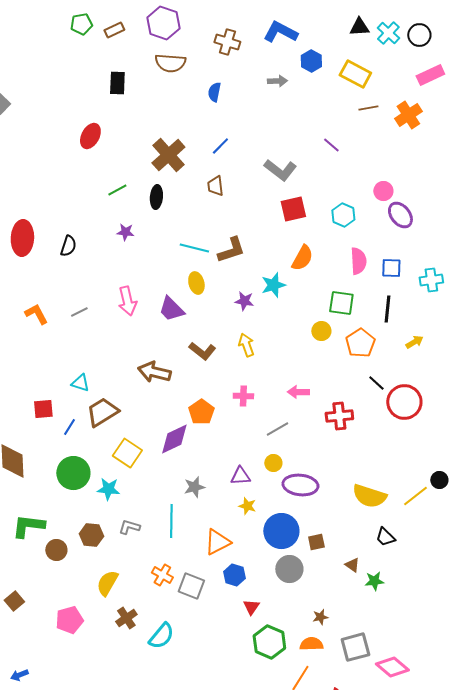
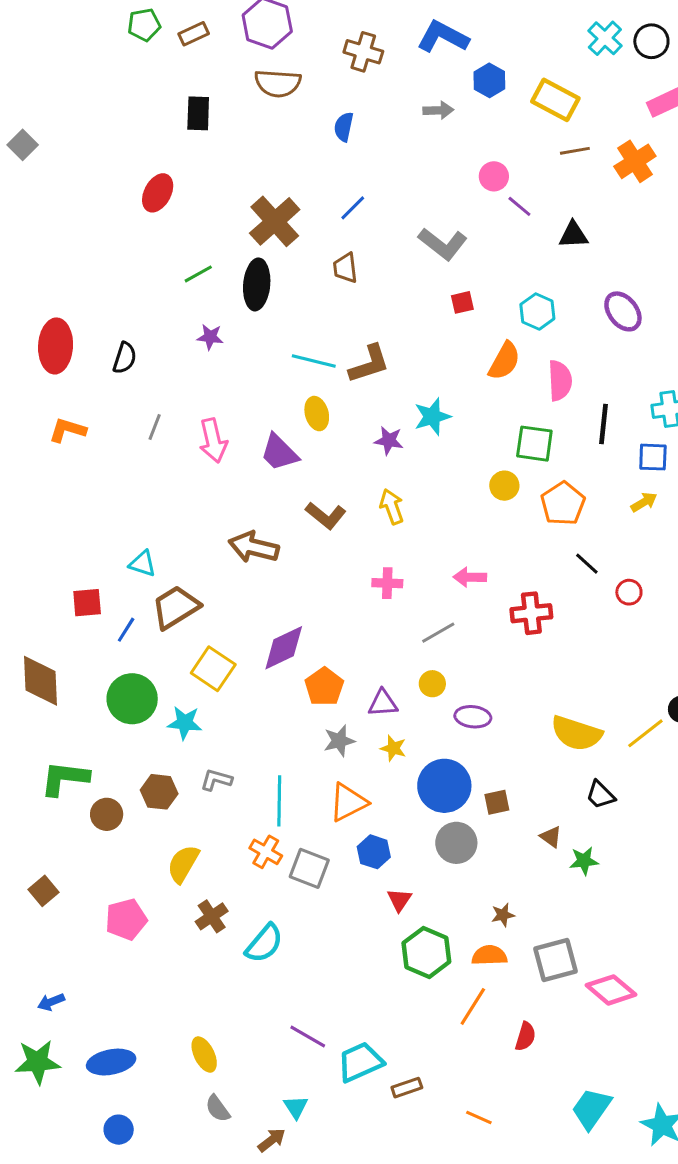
black triangle: (359, 27) -> (573, 235), moved
pink circle: (383, 191) -> (494, 176), moved
black ellipse: (156, 197) -> (257, 284), size x1.4
red square: (293, 209) -> (462, 302), size x0.6
orange semicircle: (302, 258) -> (504, 361), moved
blue square: (391, 268) -> (653, 457), moved
black line: (387, 309) -> (603, 424), moved
gray line: (79, 312) -> (155, 427), moved, turned -42
orange L-shape: (36, 314) -> (68, 430), moved, turned -45
red circle: (404, 402) -> (629, 592), size x0.5
orange pentagon: (201, 412) -> (324, 687), moved
purple ellipse: (300, 485) -> (473, 717), size x0.7
gray star: (194, 487) -> (339, 741), moved
cyan line: (171, 521) -> (279, 801), moved

